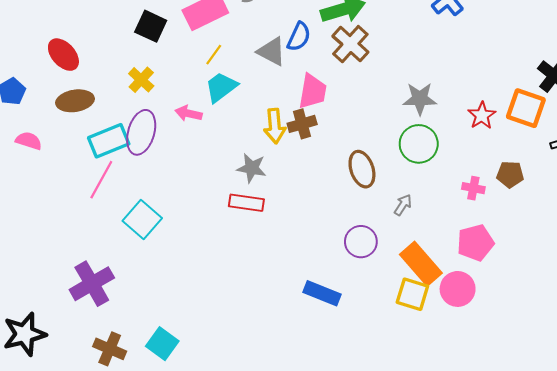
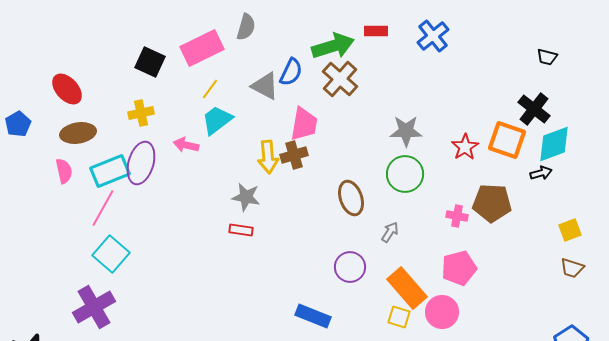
yellow cross: (141, 80) -> (141, 113), turned 35
pink semicircle: (29, 141) -> (64, 171), moved, turned 60
brown pentagon: (510, 174) -> (492, 203), size x1.5
red rectangle: (246, 203) -> (241, 230), size x0.7
cyan square: (142, 220) -> (111, 254), moved
yellow square: (412, 294) -> (399, 317), size x0.7

